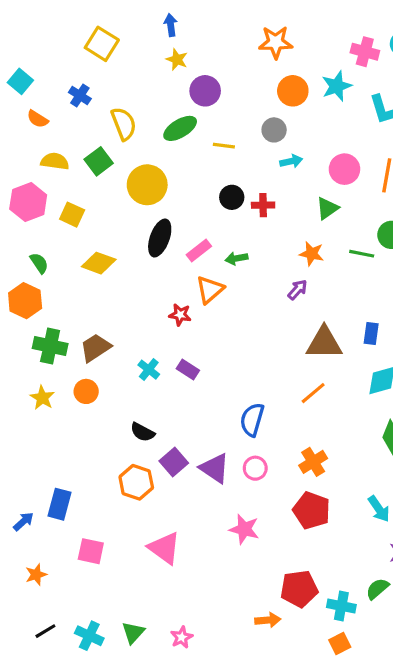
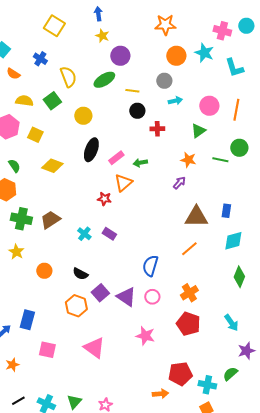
cyan star: (337, 86) -> (204, 53), turned -30
yellow circle: (147, 185) -> (83, 116), size x0.7
black circle: (232, 197) -> (137, 111), moved
orange circle: (86, 391) -> (44, 271), moved

